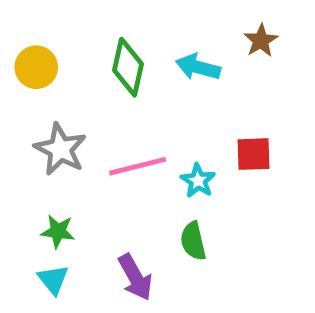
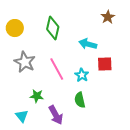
cyan arrow: (198, 67) -> (88, 44), moved
pink line: (138, 166) -> (57, 69), turned 75
green star: (58, 231) -> (37, 96), moved

